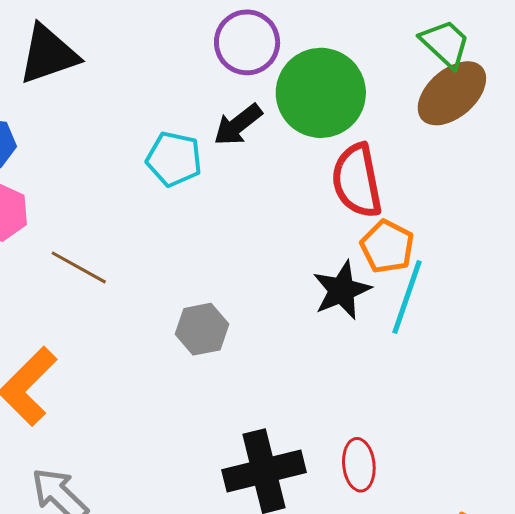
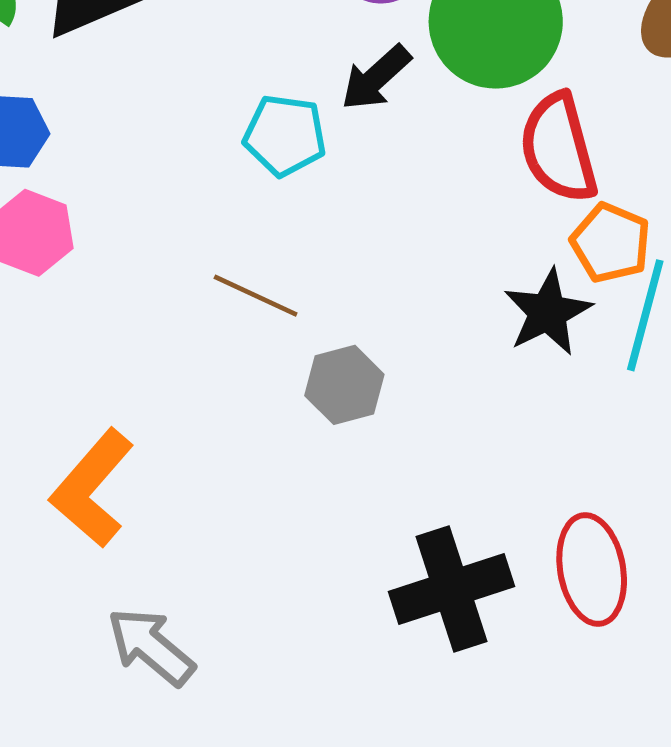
brown line: (79, 267) -> (256, 296), moved
red ellipse: (359, 465) -> (592, 570), size x1.4

